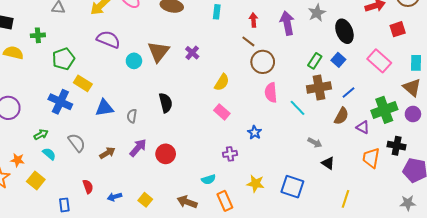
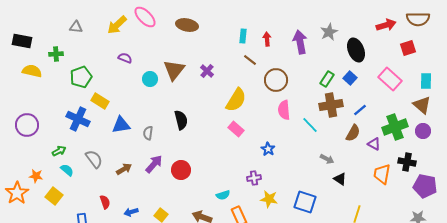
cyan rectangle: (217, 12) -> (243, 36), moved
purple semicircle: (108, 39) -> (125, 58), size x0.6
brown line: (248, 41) -> (250, 60), moved
yellow semicircle: (222, 82) -> (236, 100), size x1.4
purple cross: (230, 154) -> (254, 178), moved

